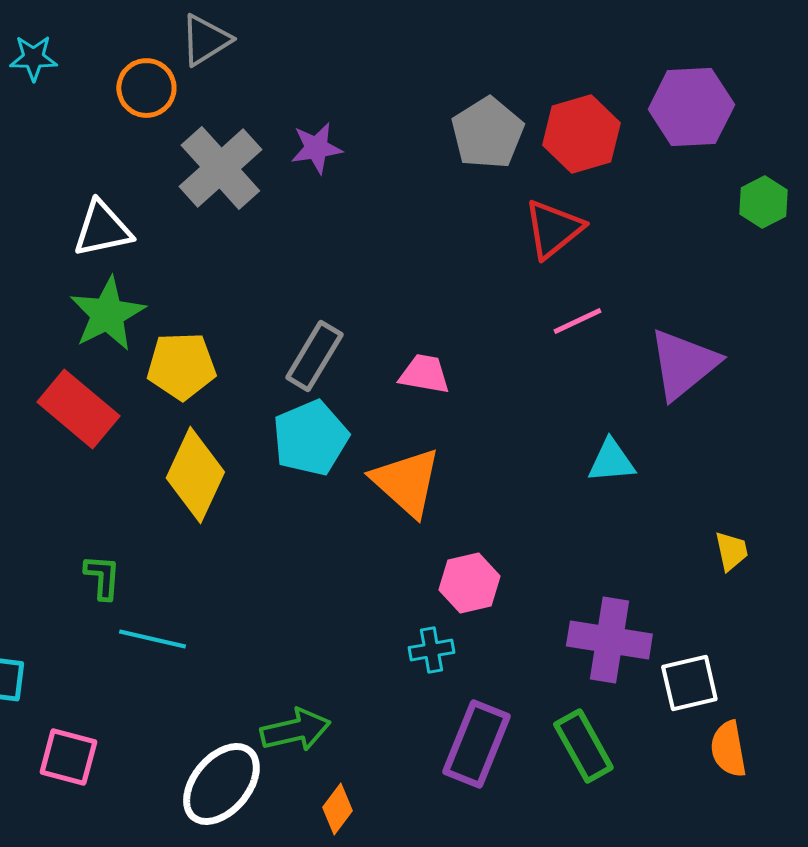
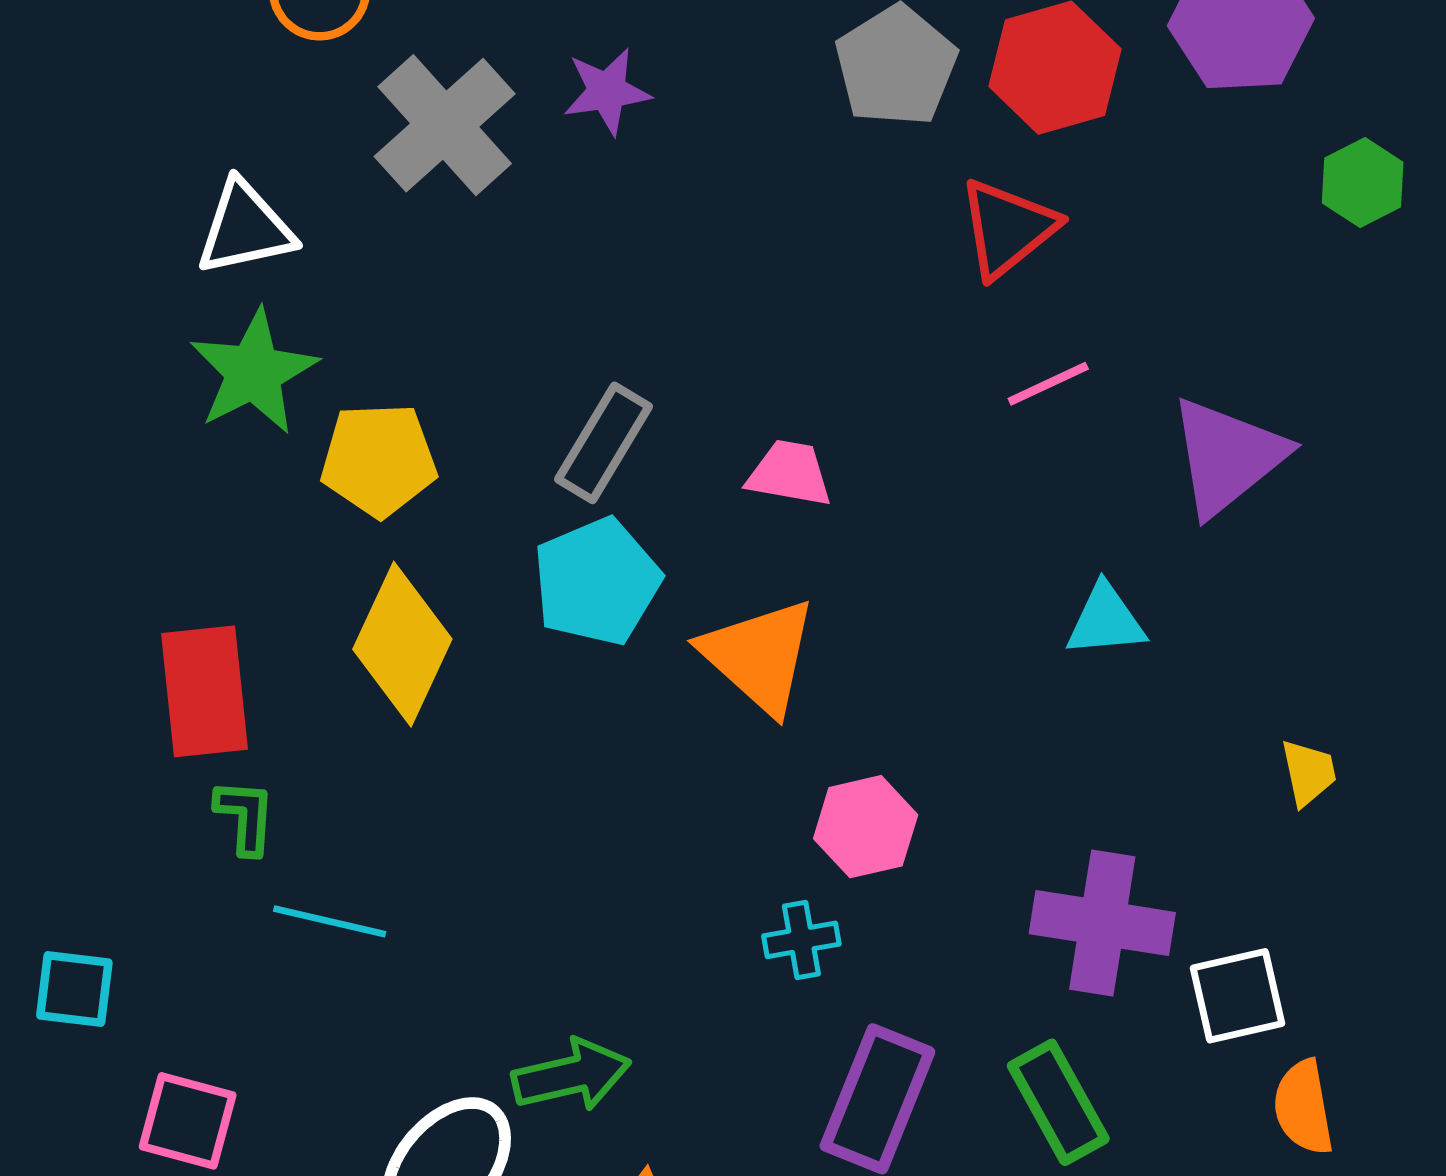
red rectangle: (78, 409) -> (205, 691), moved, turned 44

